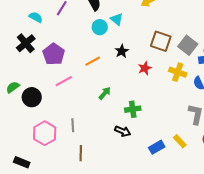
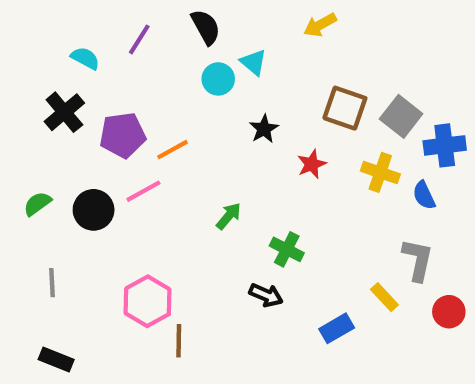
purple pentagon: (54, 54) -> (123, 135), turned 30
orange line: (93, 61) -> (172, 150), moved
black circle: (32, 97) -> (94, 210), moved
green cross: (133, 109) -> (287, 249), turned 35
gray line: (73, 125) -> (52, 283), moved
pink hexagon: (45, 133) -> (148, 301), moved
yellow rectangle: (180, 141) -> (384, 297), moved

